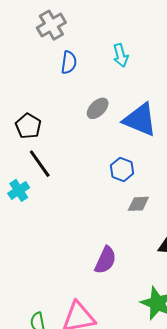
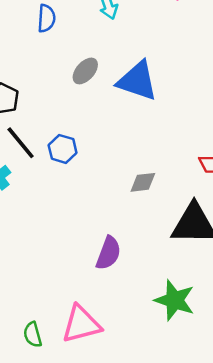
blue hexagon: (122, 169) -> (63, 149), moved

